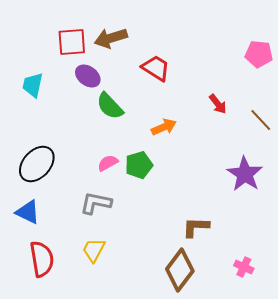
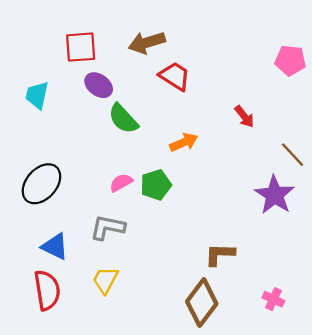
brown arrow: (111, 38) -> (147, 43), moved
brown line: (261, 120) -> (293, 155), moved
blue triangle: (28, 212) -> (55, 247), moved

